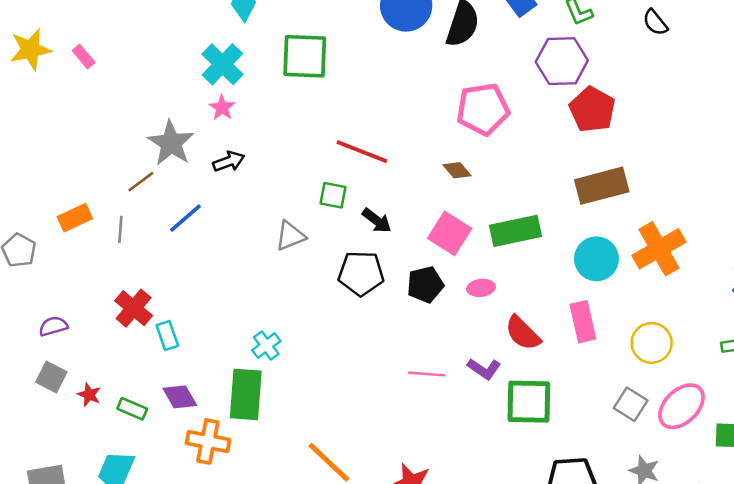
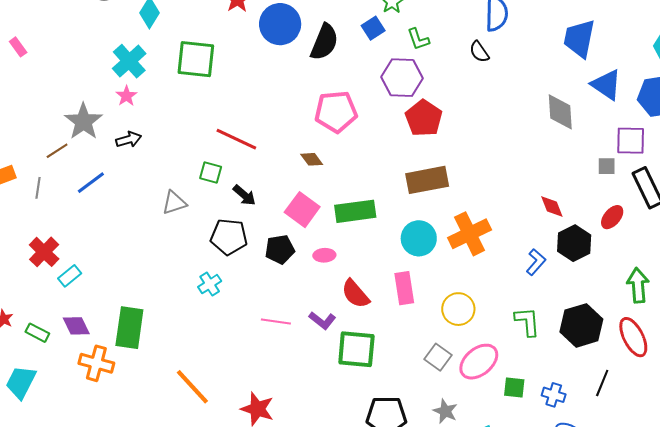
cyan rectangle: (167, 336) -> (70, 276), turned 65
cyan cross: (266, 346) -> (210, 284), moved

